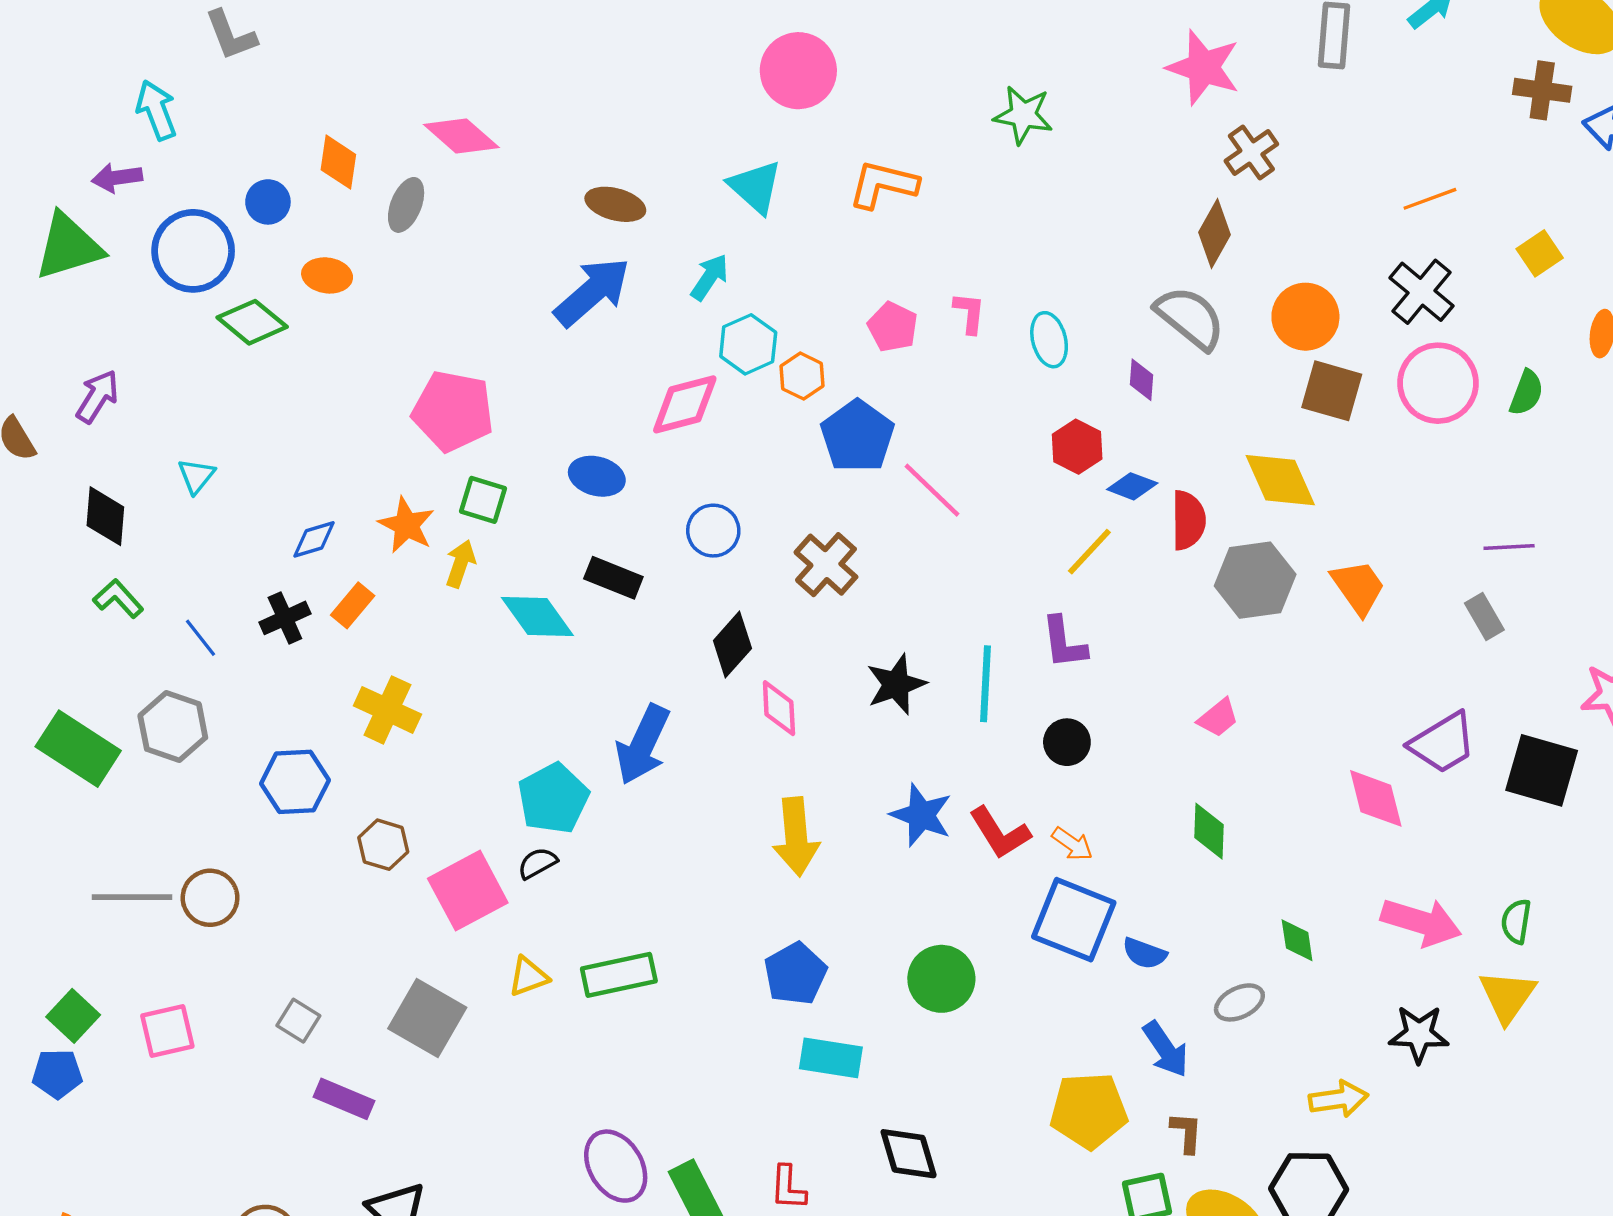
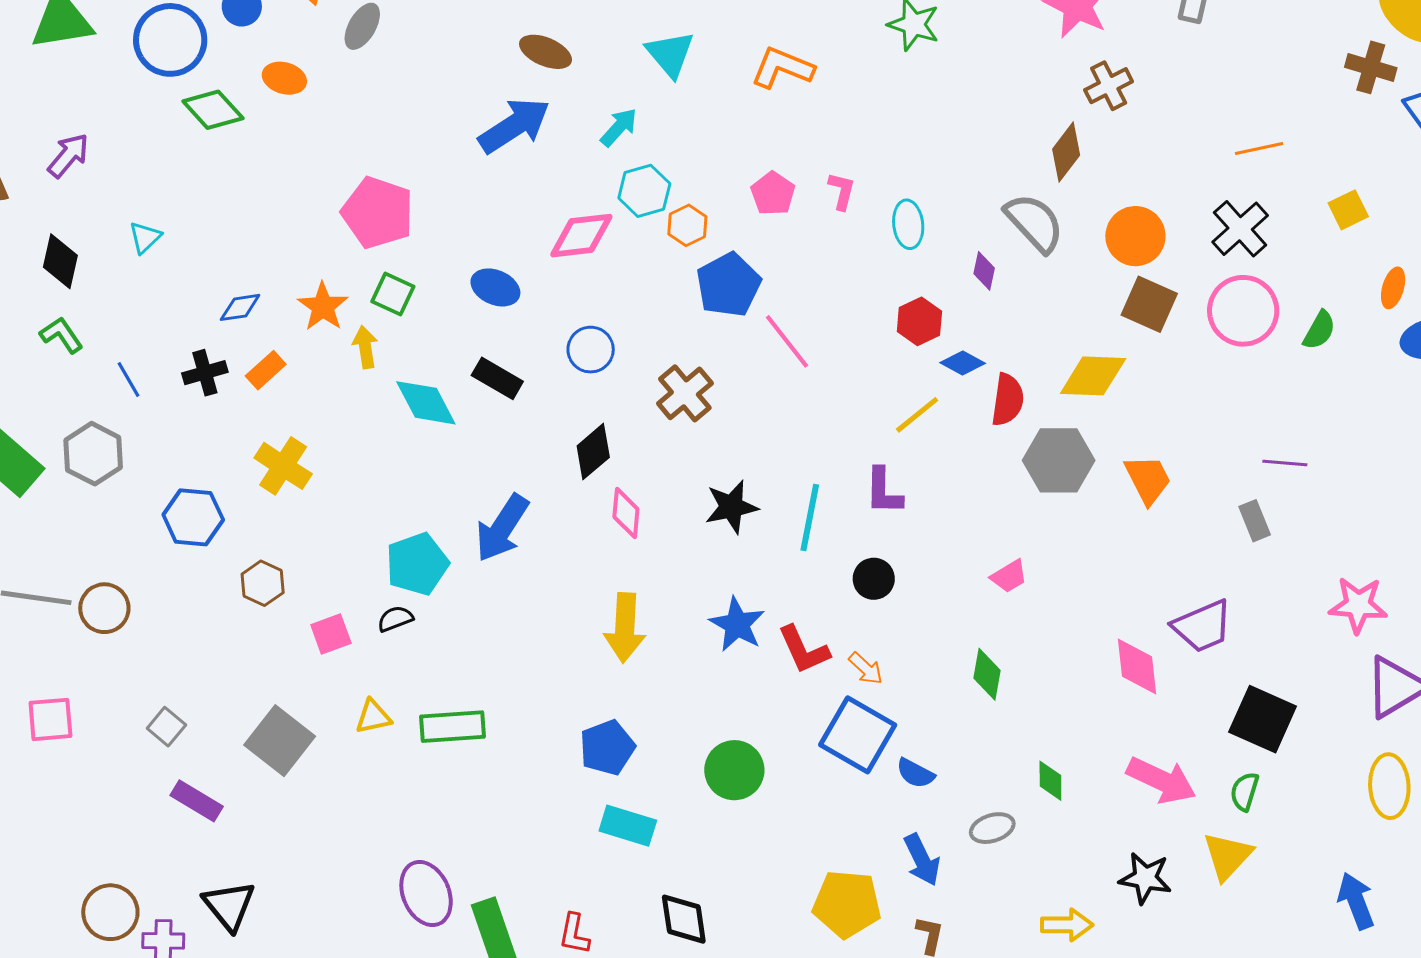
yellow diamond: (1280, 480) -> (1093, 376), turned -72
yellow arrow: (460, 564) -> (365, 347), turned -36
black square: (1542, 770) -> (1263, 719), moved
pink square: (468, 891) -> (331, 634), size x0.6

